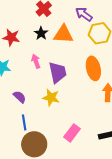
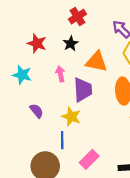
orange triangle: (63, 34) -> (96, 62), moved
blue line: (24, 122) -> (62, 140), moved

